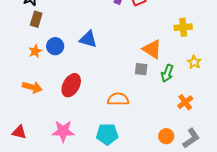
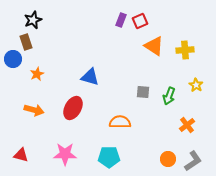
brown rectangle: (36, 19) -> (26, 42), moved, turned -35
blue triangle: (88, 39) -> (90, 77), moved
blue circle: (55, 46) -> (13, 59), moved
orange triangle: (152, 49) -> (154, 46), moved

